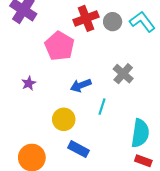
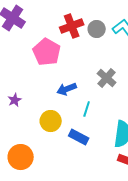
purple star: (29, 83) -> (15, 100), moved
blue rectangle: (79, 149) -> (79, 137), moved

